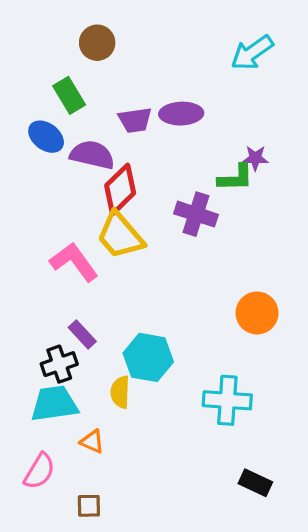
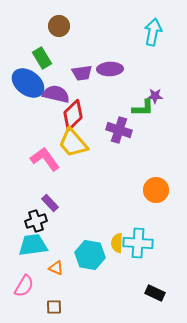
cyan arrow: (252, 53) -> (153, 32), turned 136
blue ellipse: (46, 137) -> (28, 83), size x1.5
cyan hexagon: (148, 357) -> (90, 255), moved
yellow semicircle: (120, 392) -> (117, 243), moved

